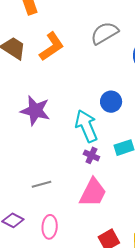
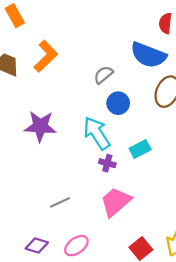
gray semicircle: (105, 33) -> (103, 75), moved, size x0.7
pink trapezoid: (93, 193) -> (116, 202), turned -148
pink ellipse: (50, 227) -> (76, 246), turned 60

